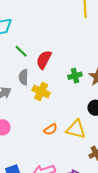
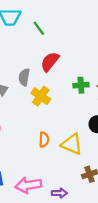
green line: (21, 51) -> (39, 28), moved
orange semicircle: (51, 129) -> (44, 140), turned -64

